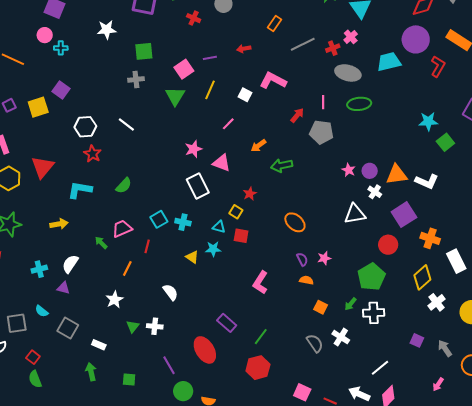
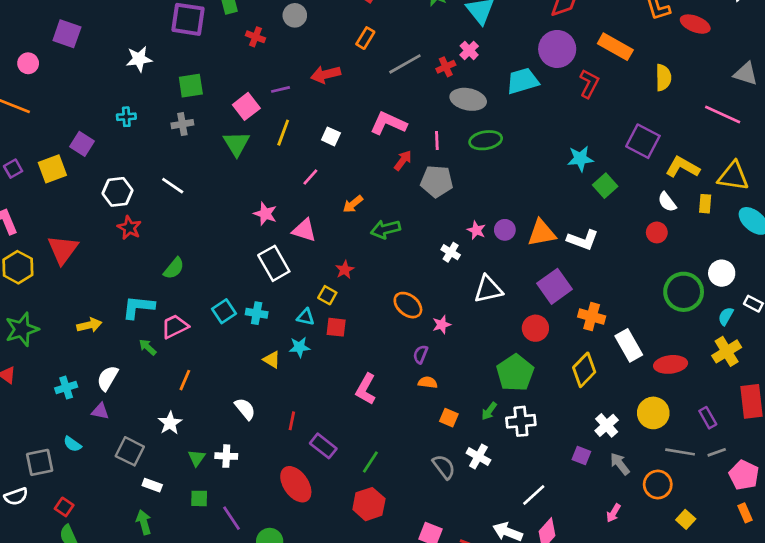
pink circle: (45, 35) -> (28, 63), moved
cyan cross: (61, 48) -> (126, 117), moved
red arrow: (244, 49) -> (326, 74), size x1.5
pink L-shape: (273, 80) -> (388, 123), moved
pink star: (193, 149) -> (265, 214), turned -30
cyan L-shape: (80, 190) -> (138, 307), moved
white cross: (375, 192) -> (451, 252), moved
red line: (147, 246) -> (292, 421), moved
pink star: (324, 258) -> (442, 325), moved
purple semicircle: (302, 259) -> (421, 354), turned -128
white cross: (437, 302) -> (607, 425), moved
gray square: (68, 328) -> (130, 451), moved
purple line: (169, 365) -> (232, 518), moved
green square: (129, 380) -> (199, 498), moved

